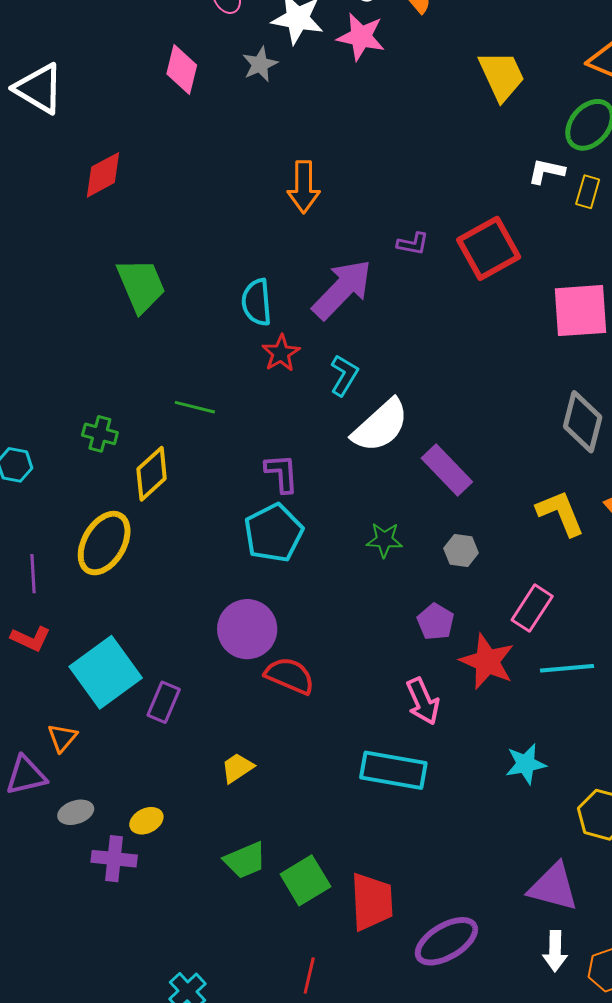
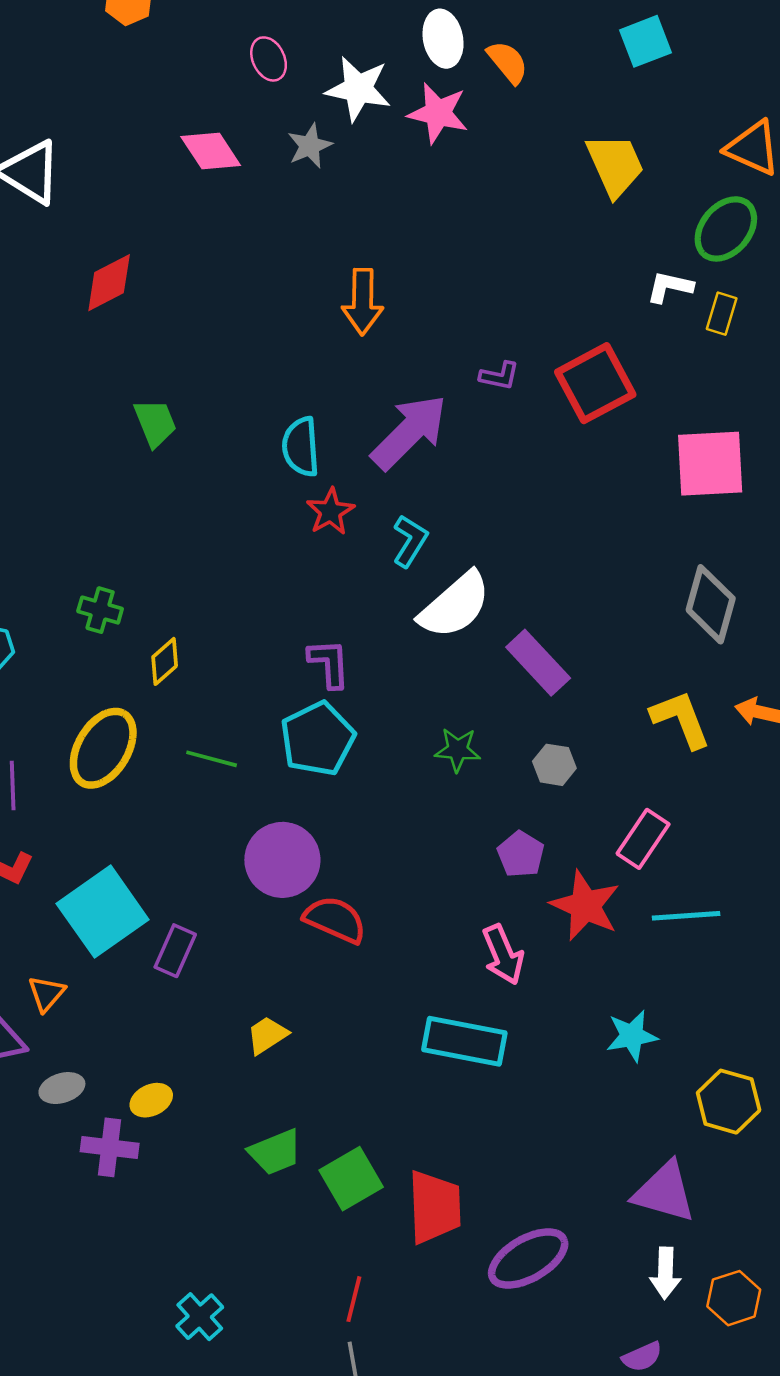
pink diamond: (182, 70) -> (211, 151), turned -48
green trapezoid: (141, 285) -> (155, 423), size x0.7
green line: (195, 407) -> (212, 759), moved
yellow diamond: (152, 474) -> (165, 661), size x0.7

